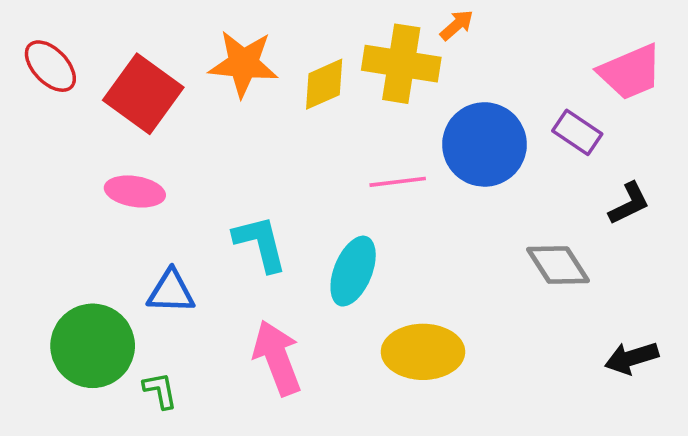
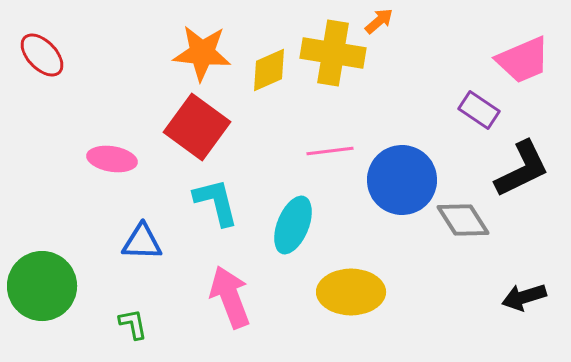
red square: (143, 94) -> (197, 127), moved
blue circle: (484, 144) -> (402, 180), moved
black L-shape: (629, 204) -> (522, 169), size x1.6
green circle: (93, 346) -> (42, 286), moved

